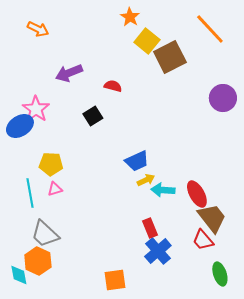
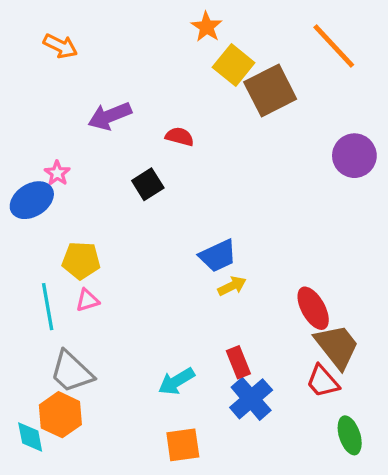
pink star: (36, 109) -> (57, 173), size x0.6
cyan arrow: (163, 190) -> (176, 381), moved, turned -35

